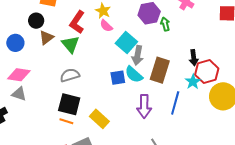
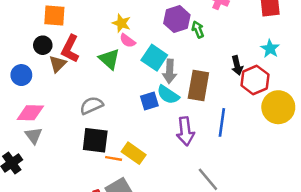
red L-shape: (77, 22) -> (70, 49), moved
green triangle: (70, 44) -> (109, 59), moved
cyan star: (193, 82) -> (270, 49), moved
gray triangle: (19, 94) -> (34, 136), turned 42
orange line: (66, 121) -> (114, 158), moved

